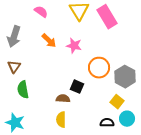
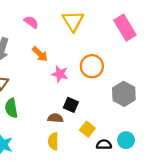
pink rectangle: (107, 17) -> (125, 28), moved
pink star: (74, 46) -> (60, 74), moved
orange circle: (99, 68) -> (92, 66), moved
yellow square: (117, 102) -> (87, 129), moved

